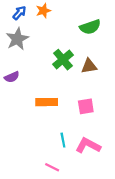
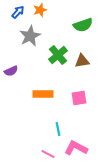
gray star: (17, 39) -> (30, 36), moved
pink L-shape: (88, 146) -> (76, 148), moved

